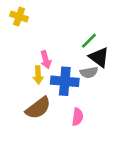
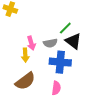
gray semicircle: (89, 72) -> (50, 43), moved
blue cross: (65, 81) -> (60, 62), moved

